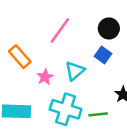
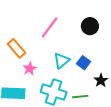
blue square: (103, 55) -> (83, 63), moved
pink star: (45, 77) -> (30, 69), moved

